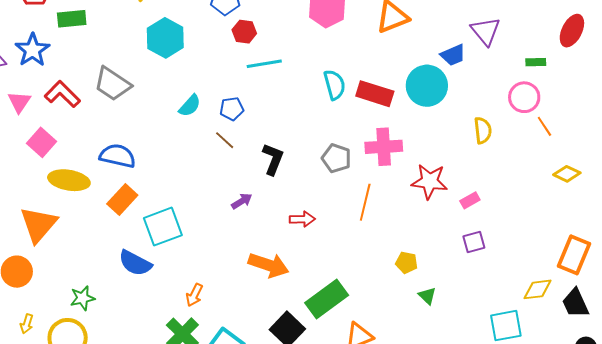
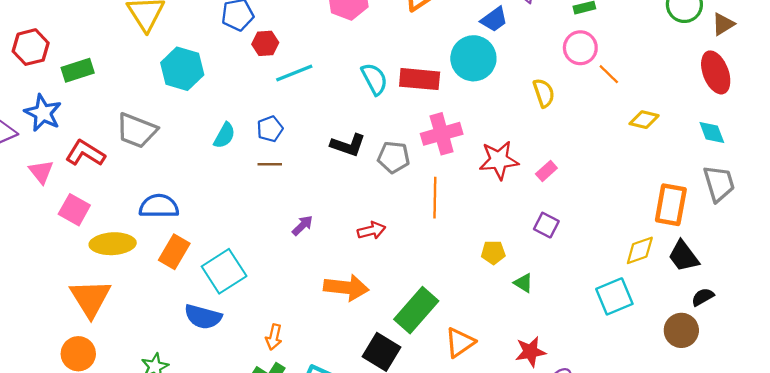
brown line: (225, 140) -> (270, 164), turned -30
black L-shape: (273, 159) -> (348, 145), moved, turned 100
purple square: (474, 242) -> (546, 225), moved, turned -35

